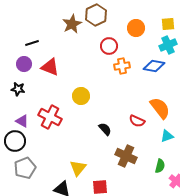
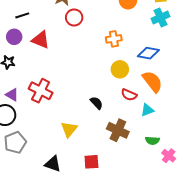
red circle: (109, 46) -> (74, 17), moved
blue diamond: (154, 66) -> (148, 53), moved
yellow circle: (81, 96) -> (120, 69), moved
cyan triangle: (167, 136) -> (147, 110), moved
green semicircle: (160, 166) -> (152, 140), turned 80
yellow triangle: (78, 168) -> (69, 129), moved

